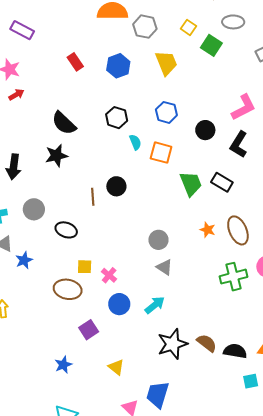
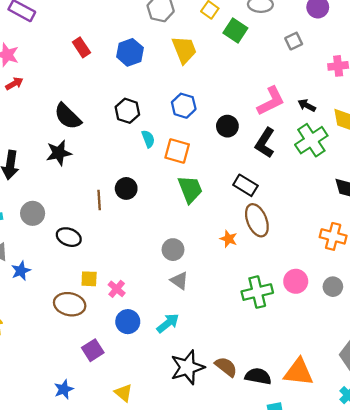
green trapezoid: (191, 184) -> (190, 189), moved
brown ellipse: (238, 230) -> (257, 220), moved

